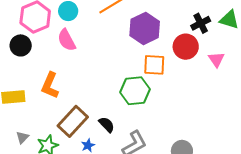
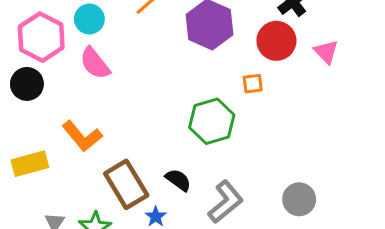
orange square: (154, 65) -> (253, 84), moved, size x0.6
orange L-shape: (50, 85) -> (82, 136), turned -52
brown rectangle: (73, 121) -> (126, 184), turned -64

